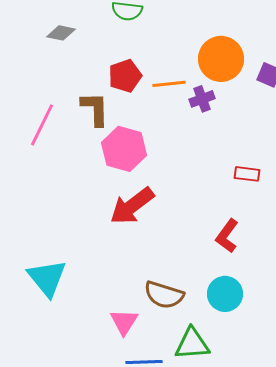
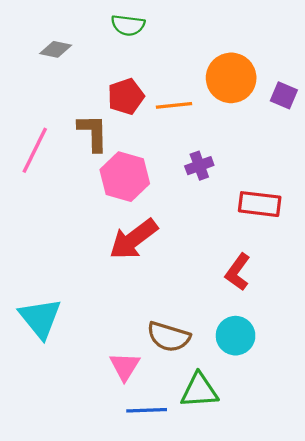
purple cross: (202, 99) -> (199, 166), moved
red rectangle: (247, 174) -> (260, 204), size x1.5

